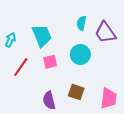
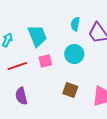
red line: (21, 67) -> (17, 66), turned 36
purple semicircle: (49, 100) -> (21, 96), moved

